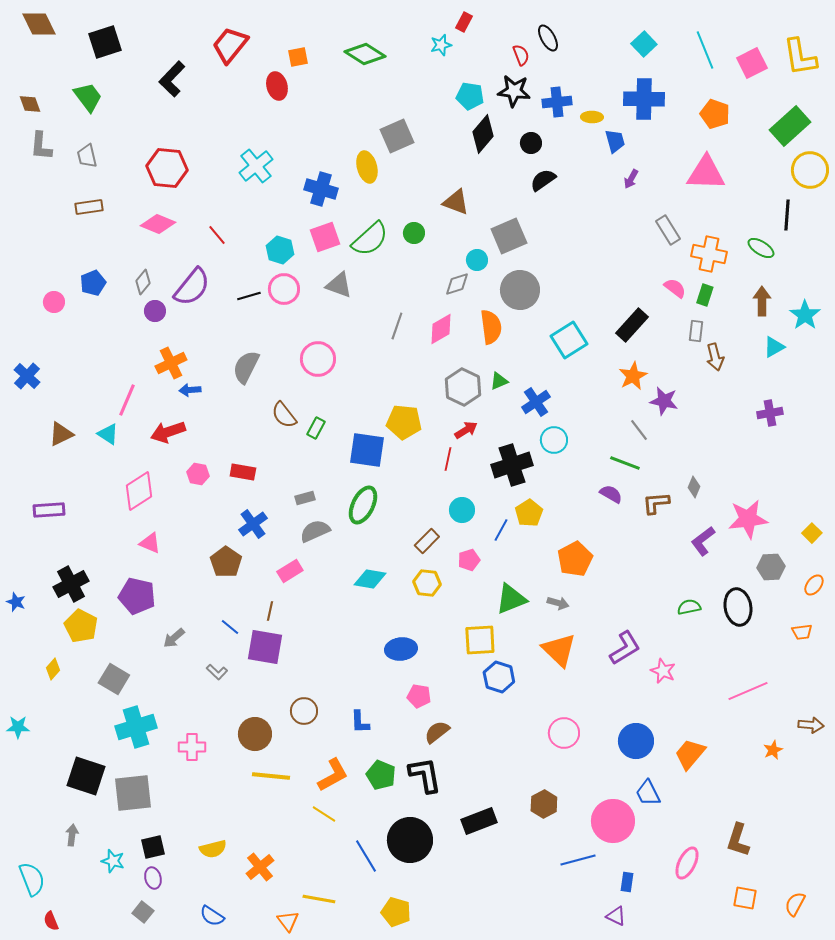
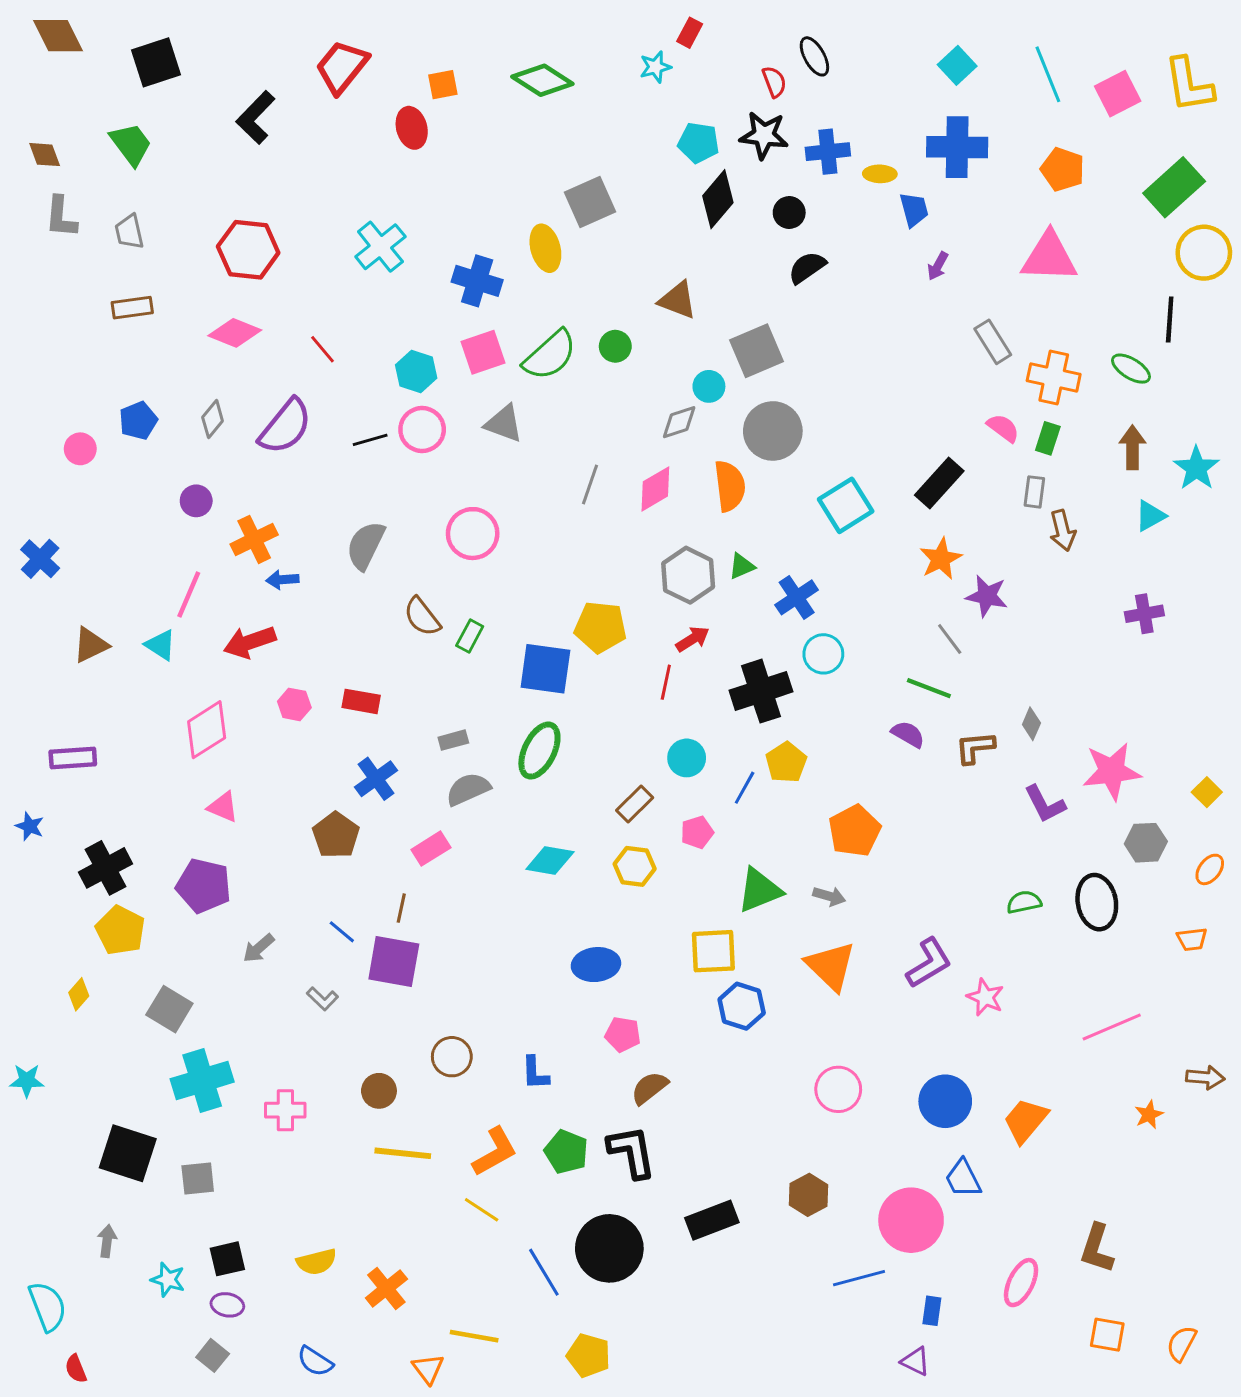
purple circle: (155, 311) -> (196, 501), moved
purple L-shape: (703, 541) -> (1045, 804), turned -80
blue star: (16, 602) -> (30, 826), moved
brown circle: (255, 734) -> (379, 1091), size x0.7
gray square: (133, 793) -> (198, 1179), size x0.6
purple ellipse: (153, 878) -> (227, 1305), turned -65

